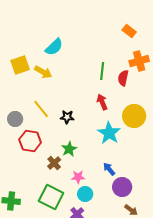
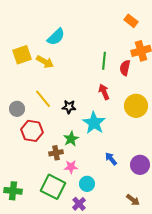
cyan star: (109, 133) -> (94, 123), moved
brown cross: (54, 163) -> (56, 153), turned 32
pink star: (78, 177) -> (71, 167), moved
purple circle: (122, 187) -> (140, 165), moved

